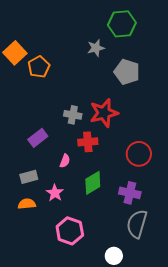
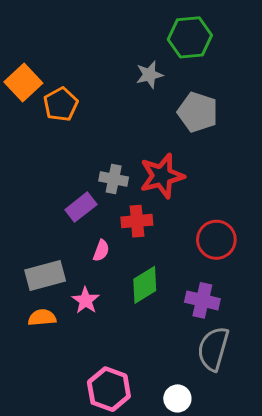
purple rectangle: (38, 138) -> (81, 207), moved
gray rectangle: (29, 177) -> (45, 276), size x1.4
pink hexagon: (70, 231) -> (109, 389), moved

